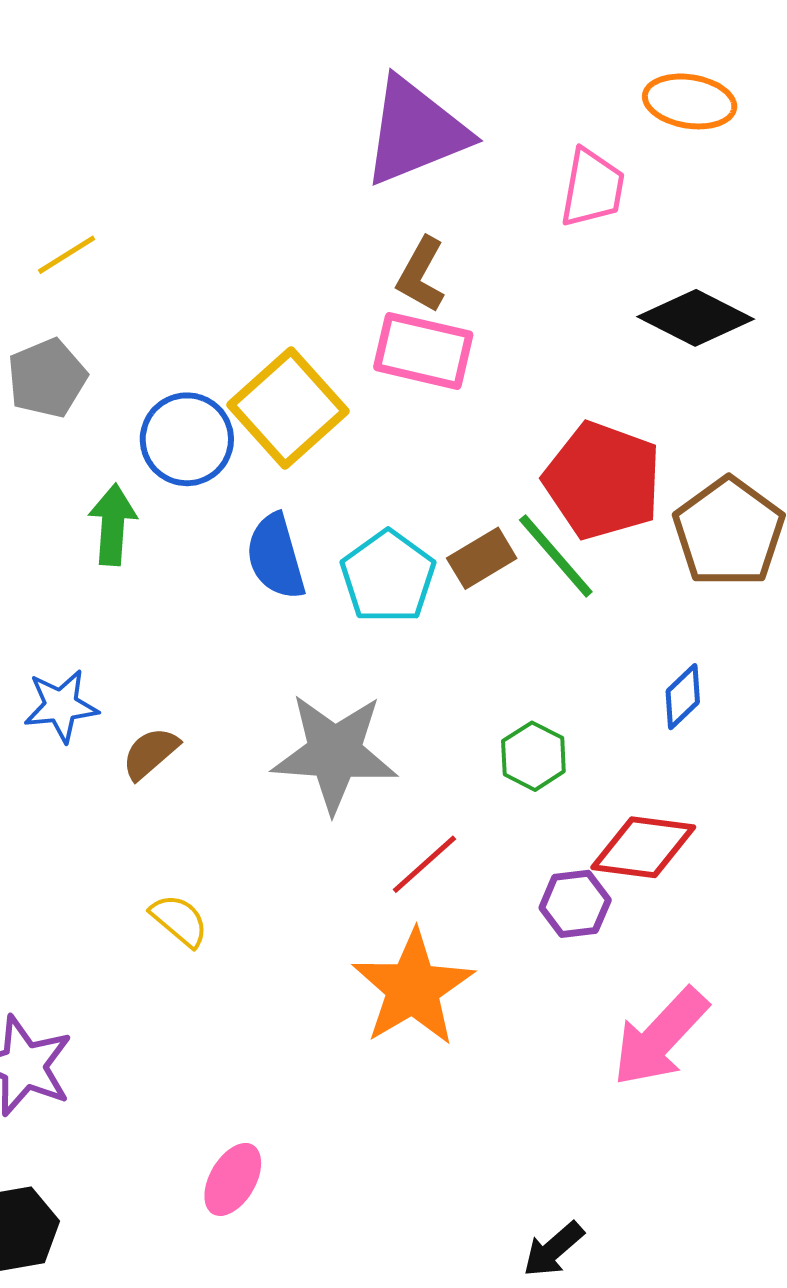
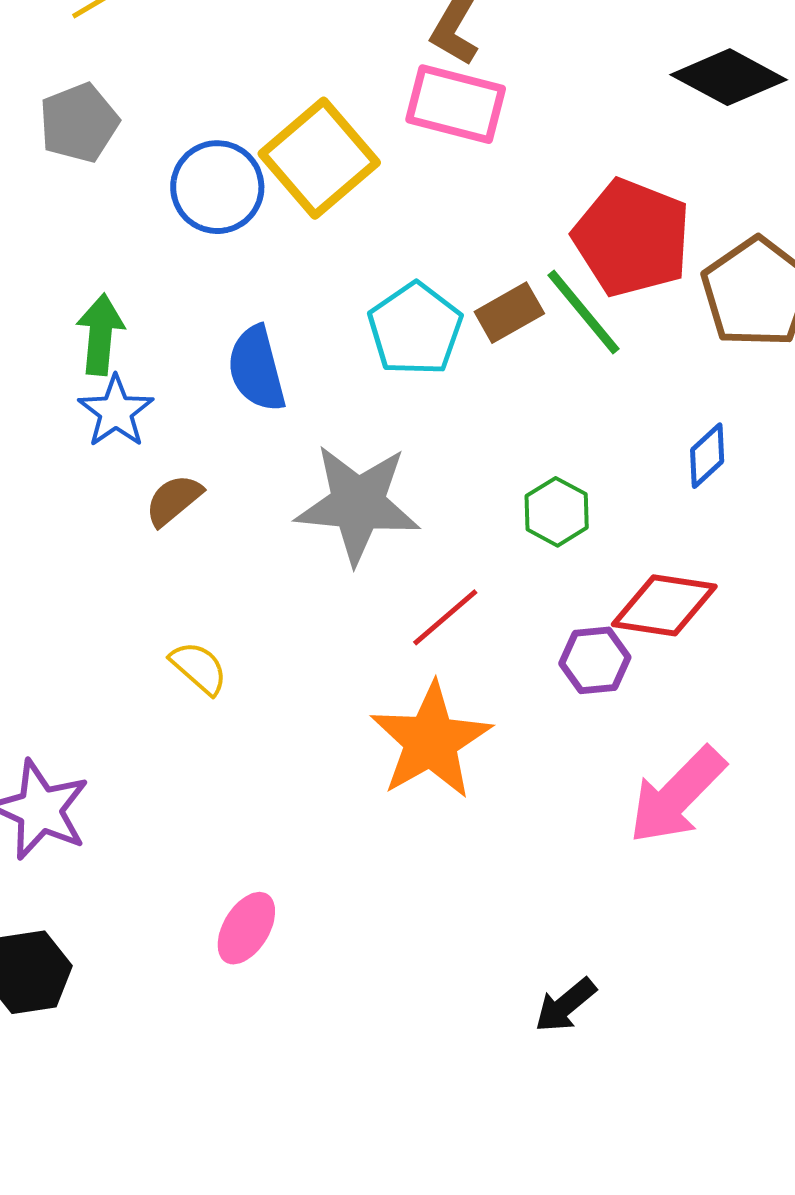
green arrow: (113, 525) -> (100, 334), moved
blue semicircle: (276, 557) -> (257, 369), moved
blue star: (61, 706) -> (116, 411), moved, turned -30

